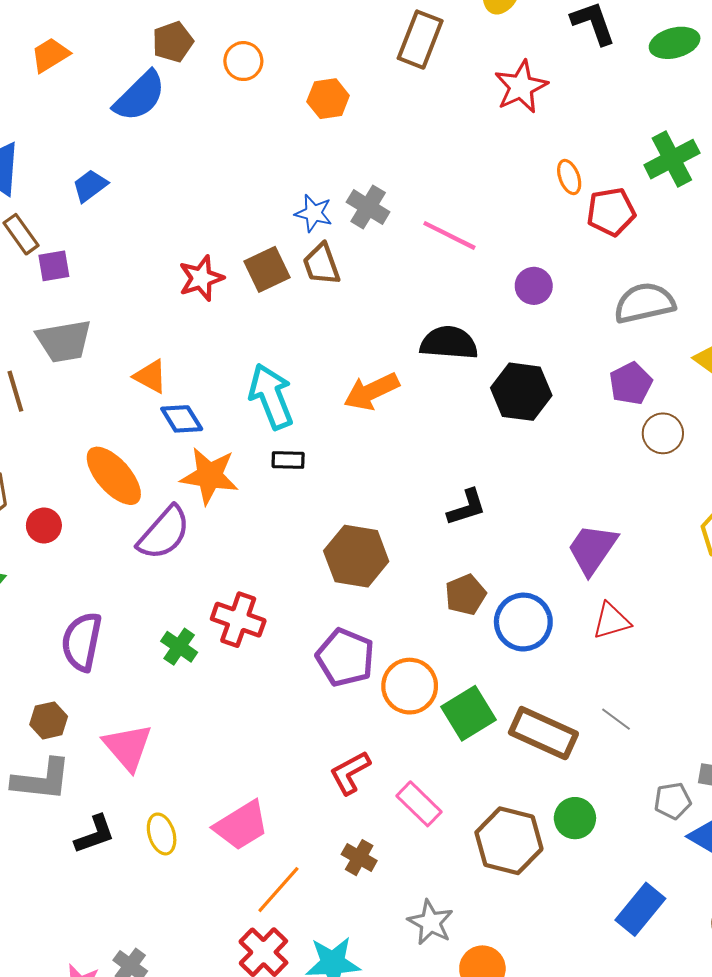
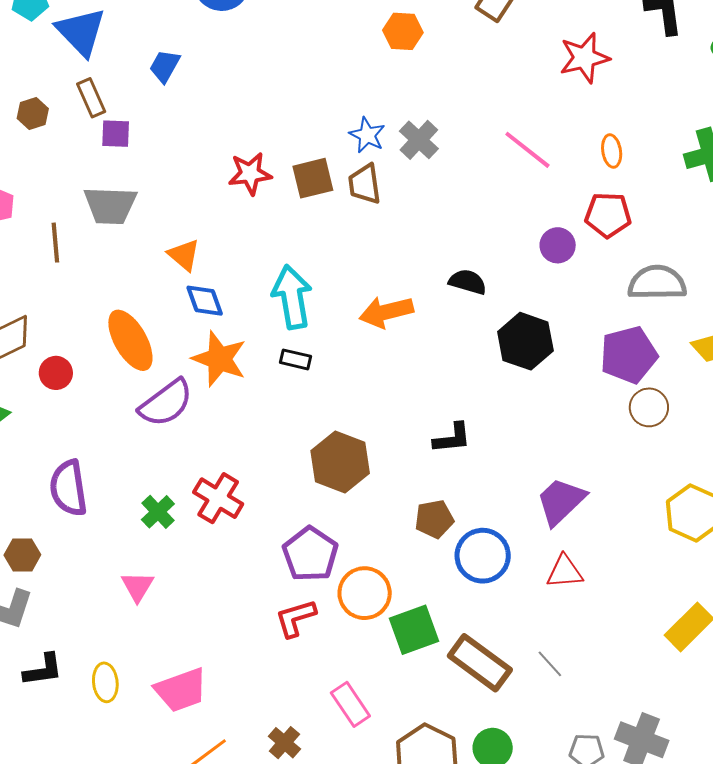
blue trapezoid: (90, 186) -> (165, 66), turned -36
red pentagon: (611, 212) -> (608, 215), moved
pink line: (449, 235) -> (527, 150), moved
black semicircle: (449, 343) -> (468, 282), size x0.7
purple pentagon: (631, 383) -> (629, 355), size x1.4
purple semicircle: (82, 642) -> (68, 488), turned -32
pink triangle: (128, 747) -> (137, 586), moved, size x0.7
red L-shape: (350, 773) -> (296, 618), moved

